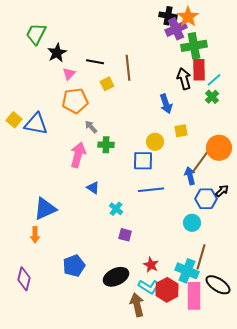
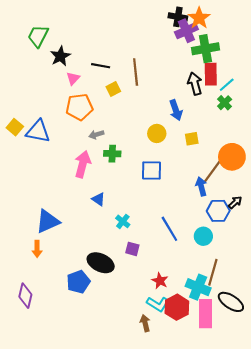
gray arrow: (91, 127) -> (96, 135), turned -64
yellow circle: (155, 142) -> (157, 133), moved
blue line: (151, 190) -> (169, 229), moved, turned 65
black ellipse: (116, 277) -> (101, 263), moved, turned 50
brown arrow: (137, 305) -> (145, 323), size x0.7

